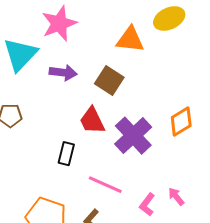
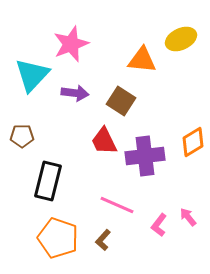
purple cross: (133, 136) -> (145, 156), turned 36
black rectangle: (66, 154) -> (48, 181), moved, size x1.6

